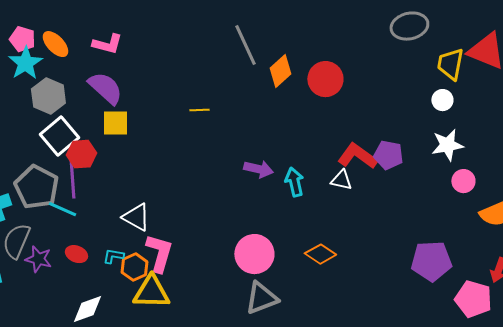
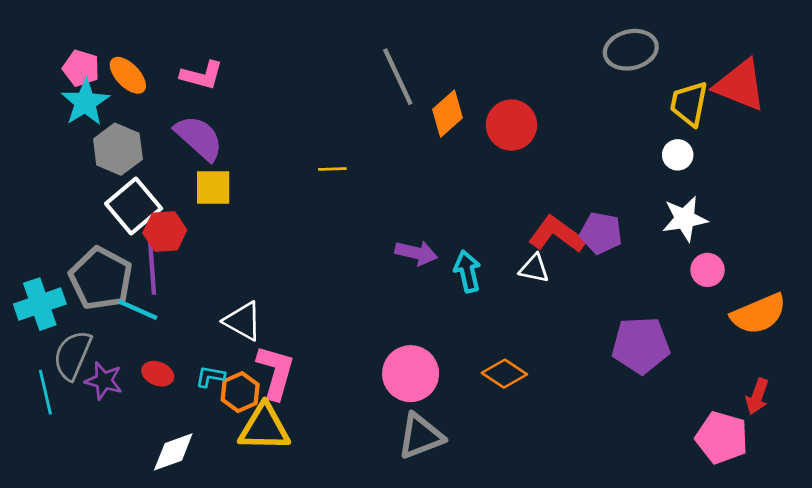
purple pentagon: (431, 261) -> (641, 345), moved

